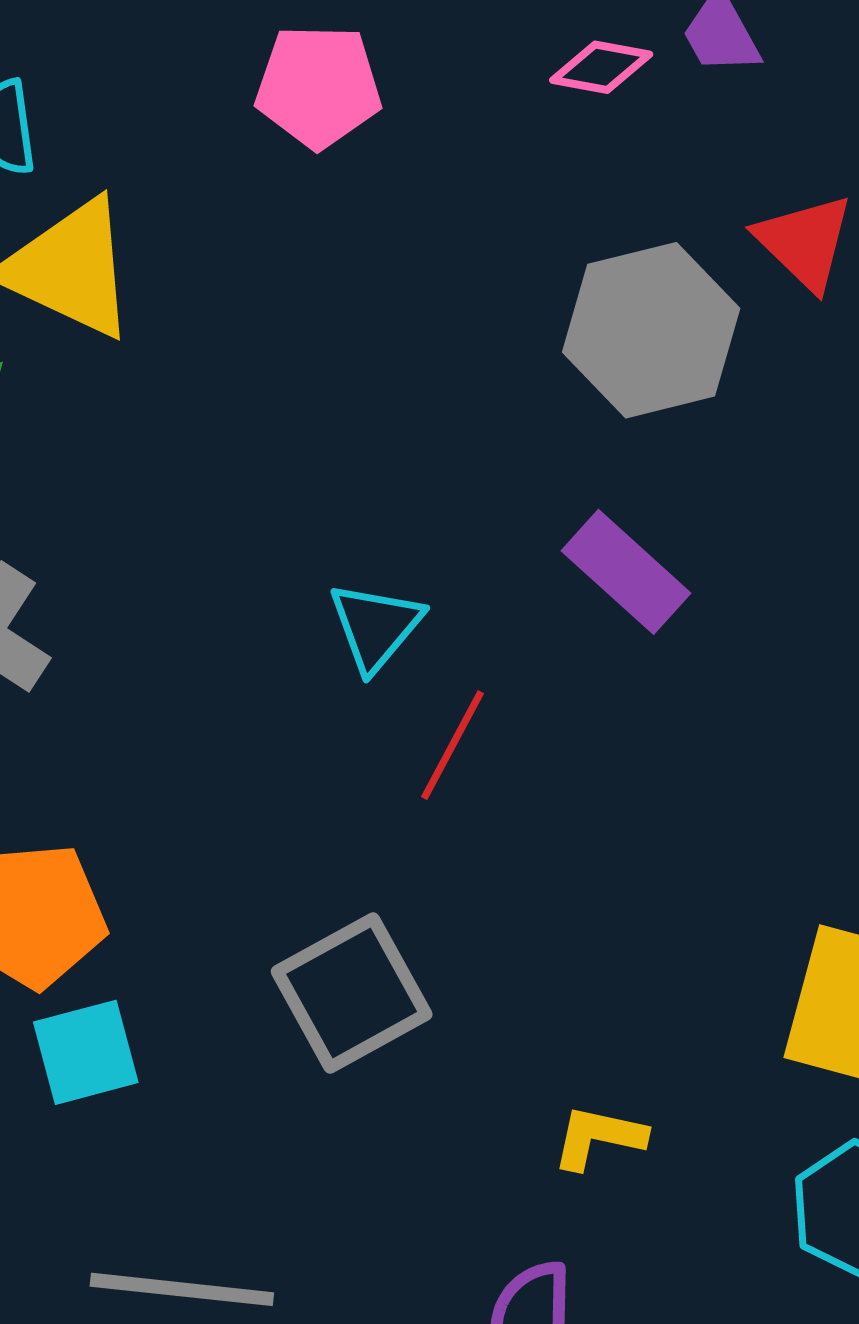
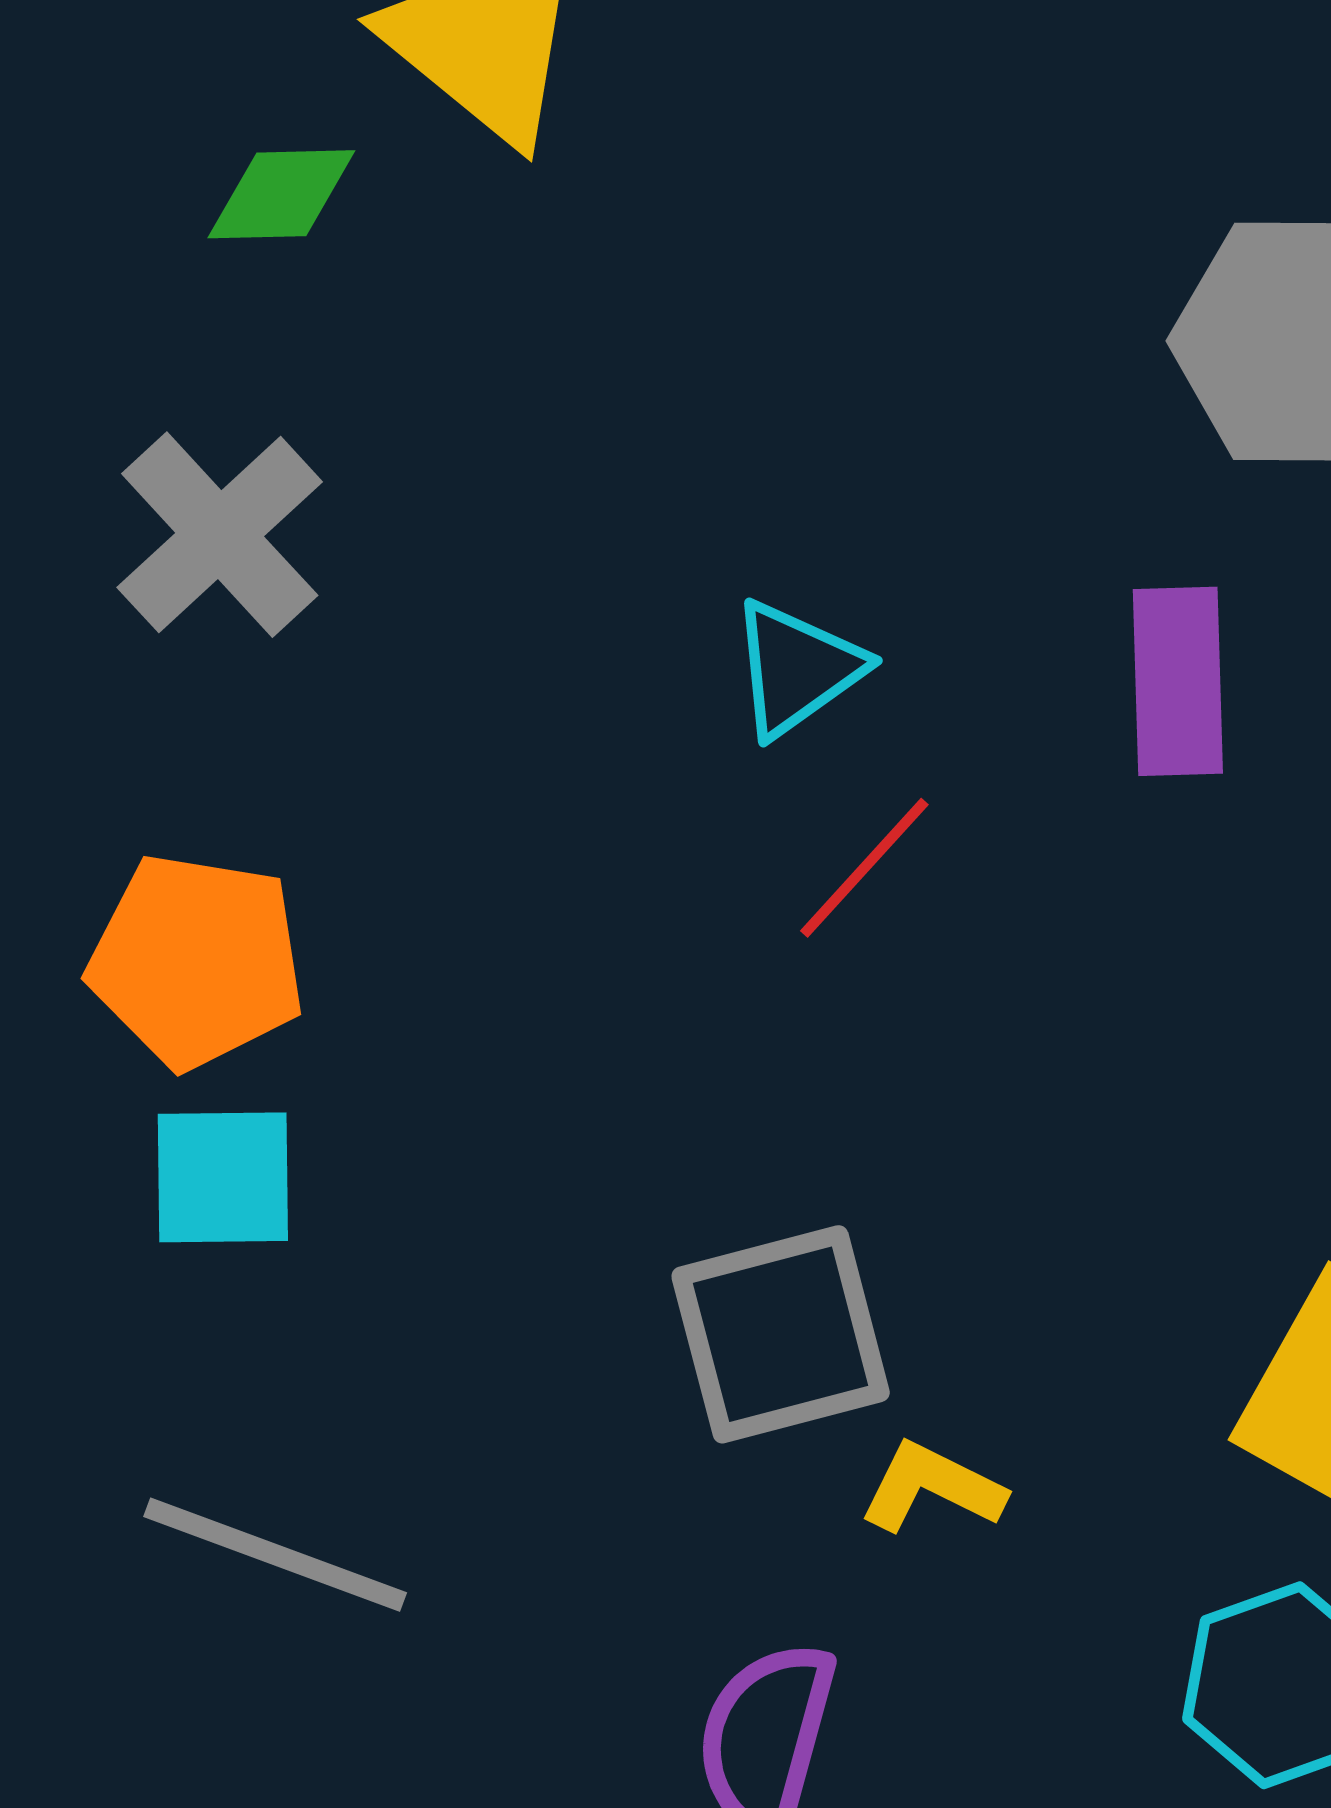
purple rectangle: (626, 572) -> (1178, 681), turned 32
gray square: (352, 993) -> (781, 1334), moved

